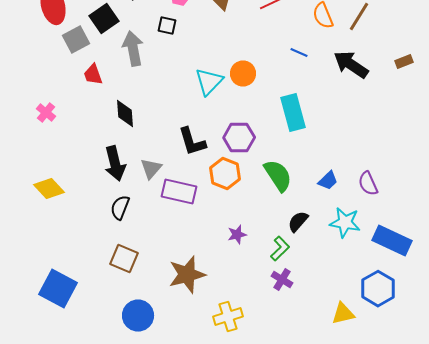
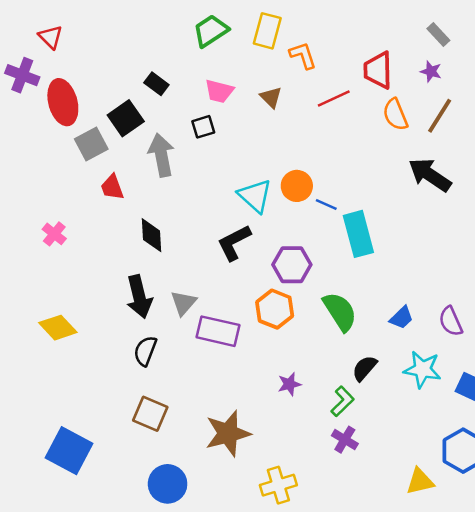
black square: (167, 26) -> (203, 127), turned -30
blue line: (299, 52) -> (326, 204), moved
cyan triangle: (209, 82) -> (255, 196), turned -32
black L-shape: (192, 142) -> (234, 243), moved, turned 80

